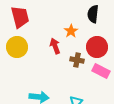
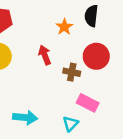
orange star: (71, 31) -> (64, 27), moved
pink rectangle: (101, 71) -> (88, 103), moved

